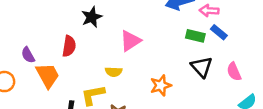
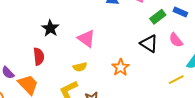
blue rectangle: (219, 32) -> (180, 12), moved
green rectangle: (195, 36) -> (158, 17), moved, turned -35
pink triangle: (130, 41) -> (86, 39), turned -36

